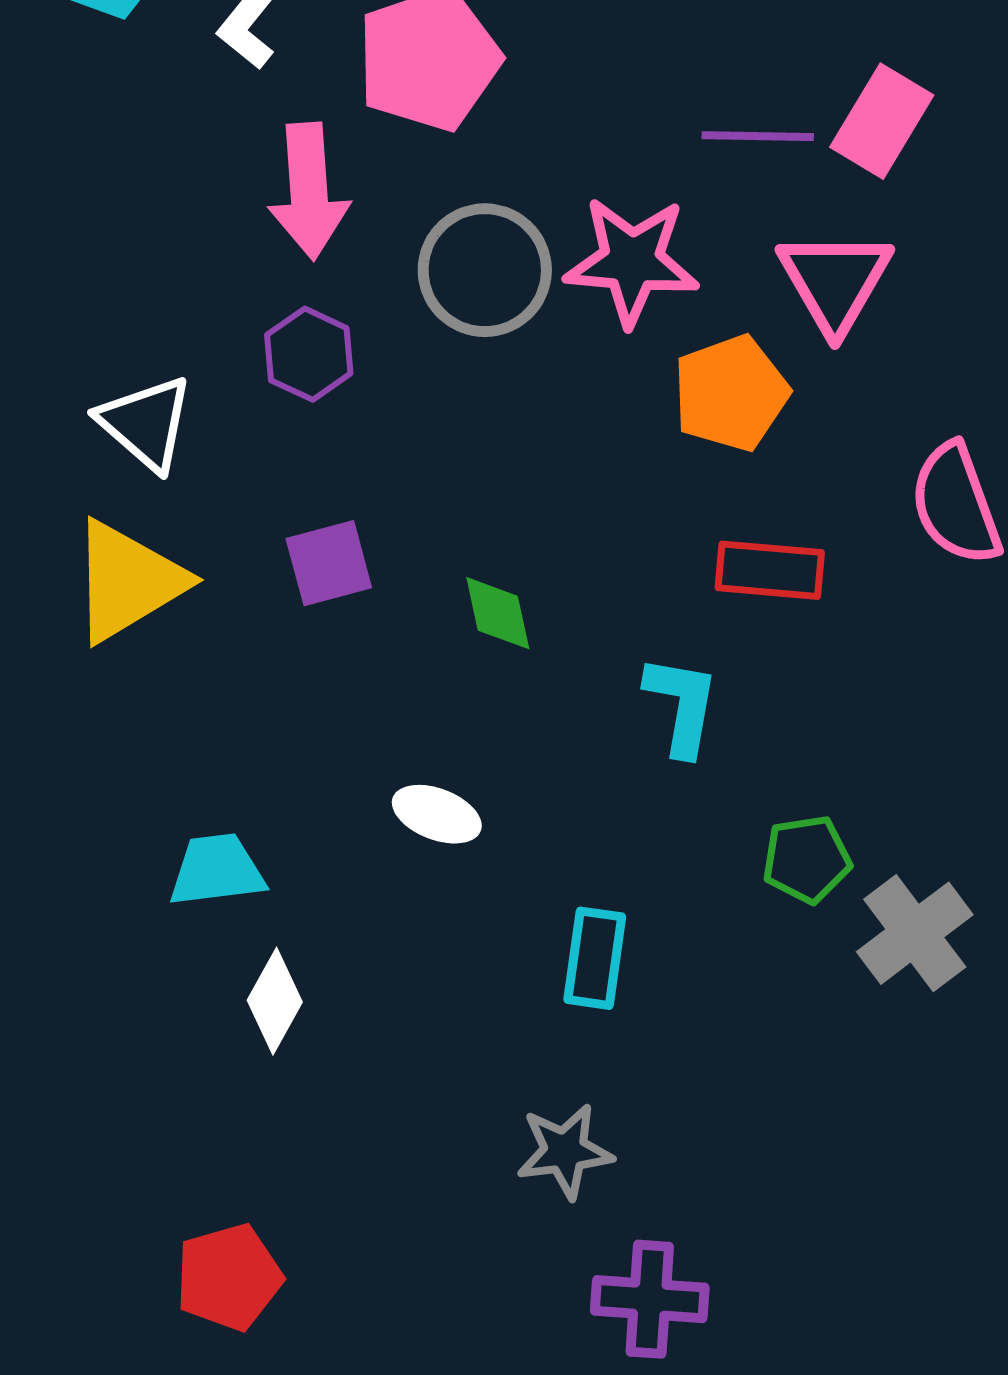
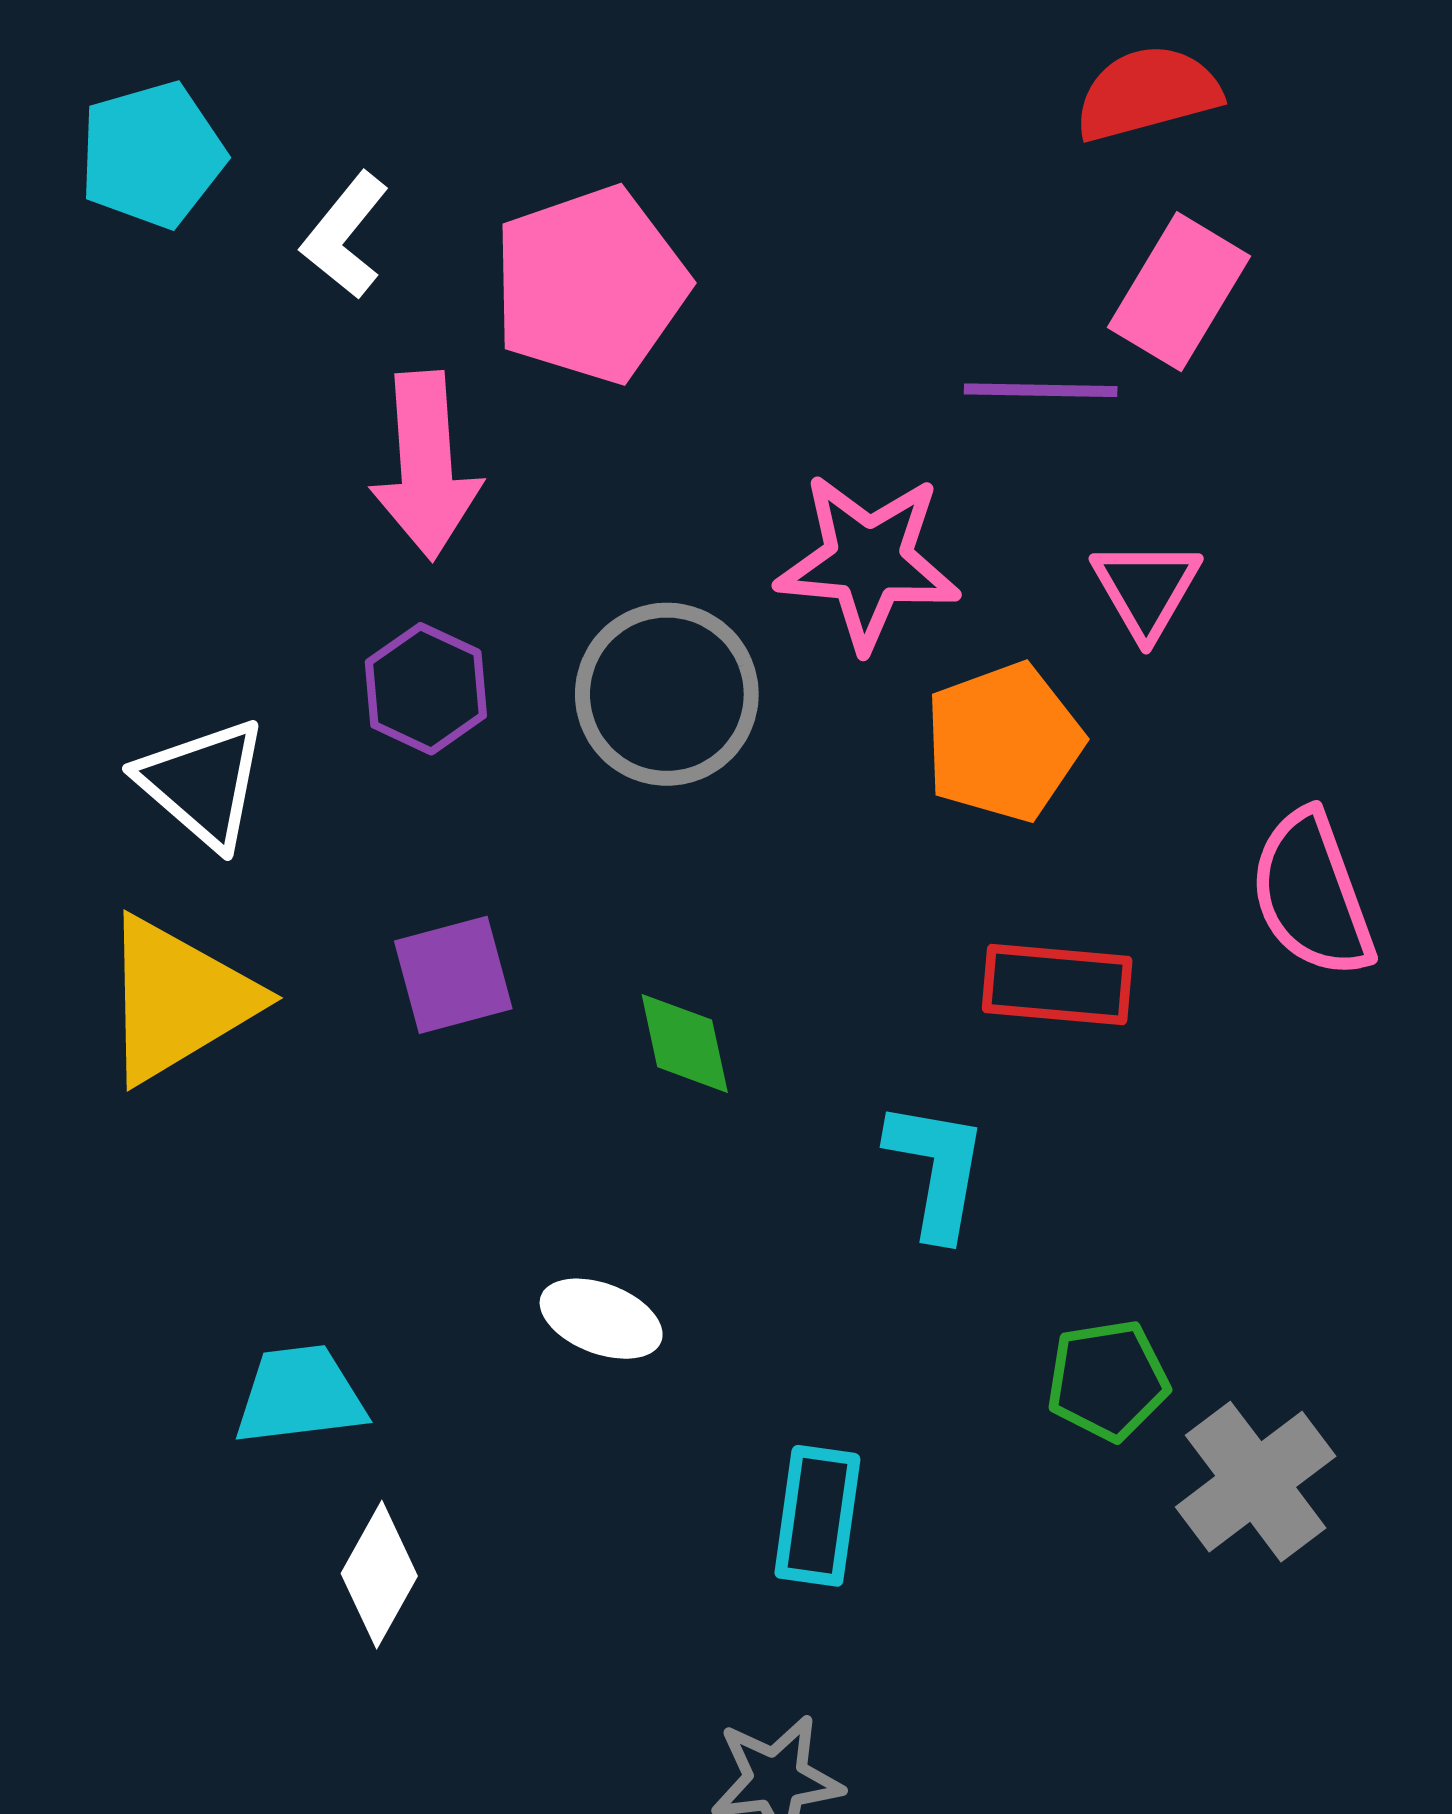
pink rectangle: (882, 121) -> (1179, 292), moved
gray circle: (485, 270) -> (667, 694), moved
pink triangle: (835, 281) -> (1146, 589), size x0.7

